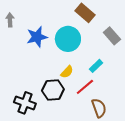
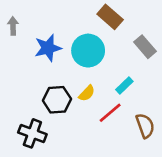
black hexagon: (53, 90) -> (57, 100), moved
brown semicircle: (99, 108) -> (145, 126), moved

